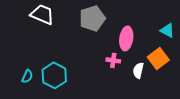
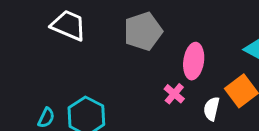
pink cross: (113, 60) -> (174, 94), turned 32

